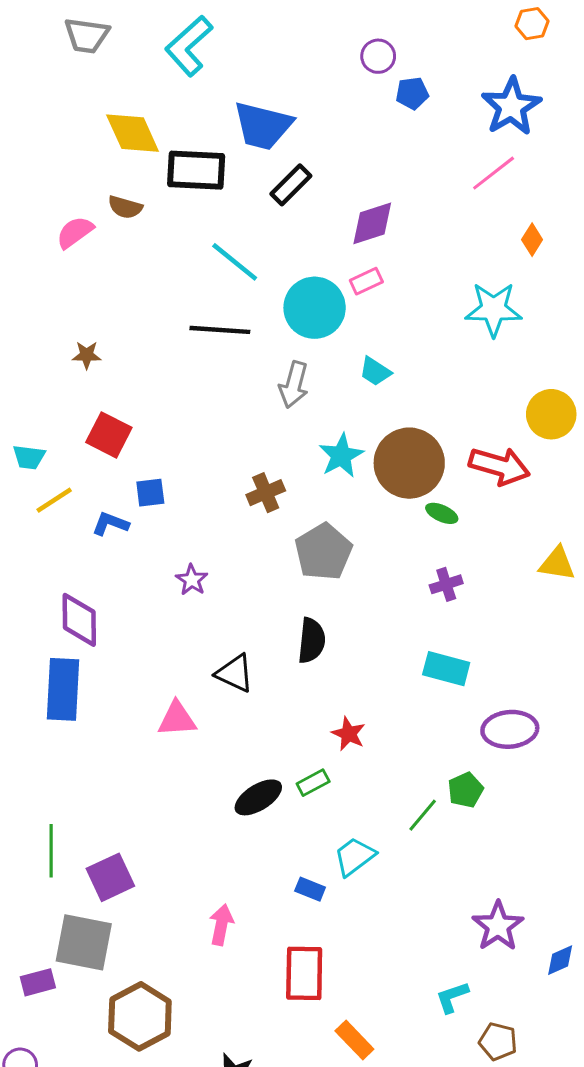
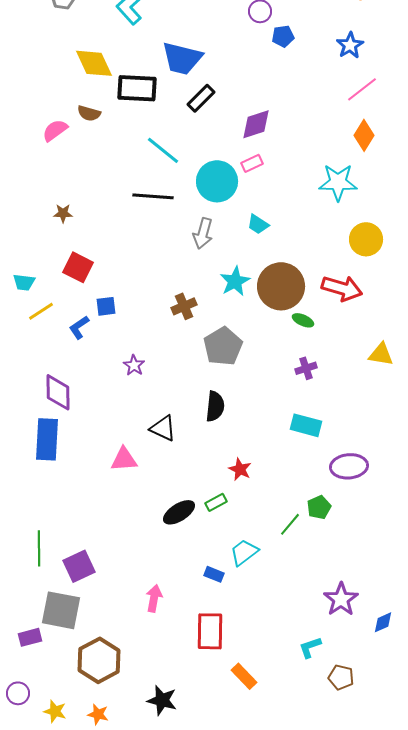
blue star: (511, 107) -> (350, 45), size x0.7
pink line: (494, 173) -> (362, 89), moved
orange diamond: (532, 240) -> (364, 135), size x1.4
yellow circle: (551, 414) -> (366, 239), moved
blue L-shape: (110, 524) -> (79, 327), turned -55

